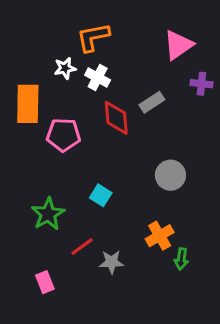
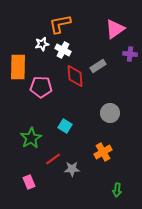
green arrow: (181, 259) -> (117, 190), moved

